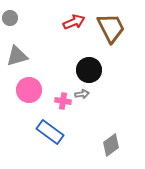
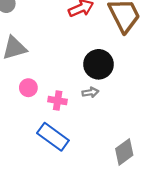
pink circle: (29, 90) -> (28, 88), size x0.6
pink cross: (63, 101) -> (58, 101), moved

